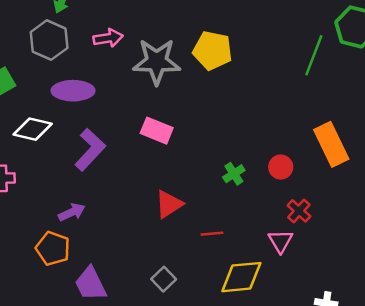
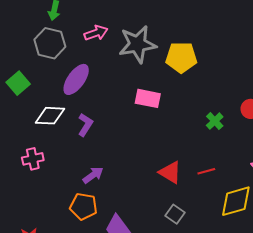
yellow pentagon: (213, 51) -> (181, 57), moved
purple ellipse: (73, 91) -> (76, 79), turned -44
purple L-shape: (90, 150) -> (85, 125), moved, size x0.7
red triangle: (169, 204) -> (170, 172), moved, turned -45

